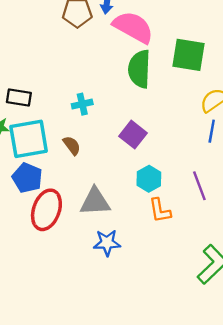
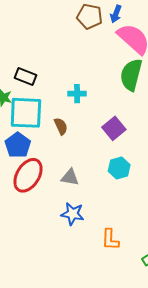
gray triangle: (95, 202) -> (70, 177), size x0.7
orange L-shape: (160, 210) -> (110, 239), moved

